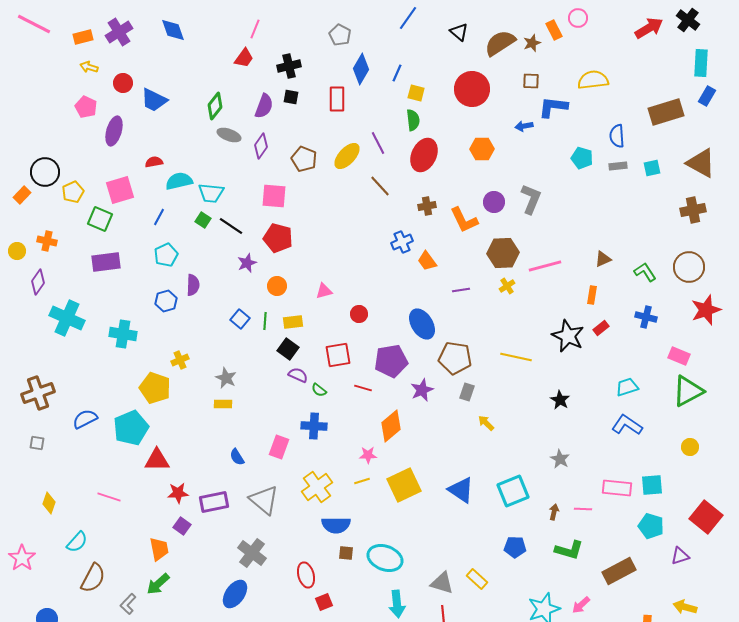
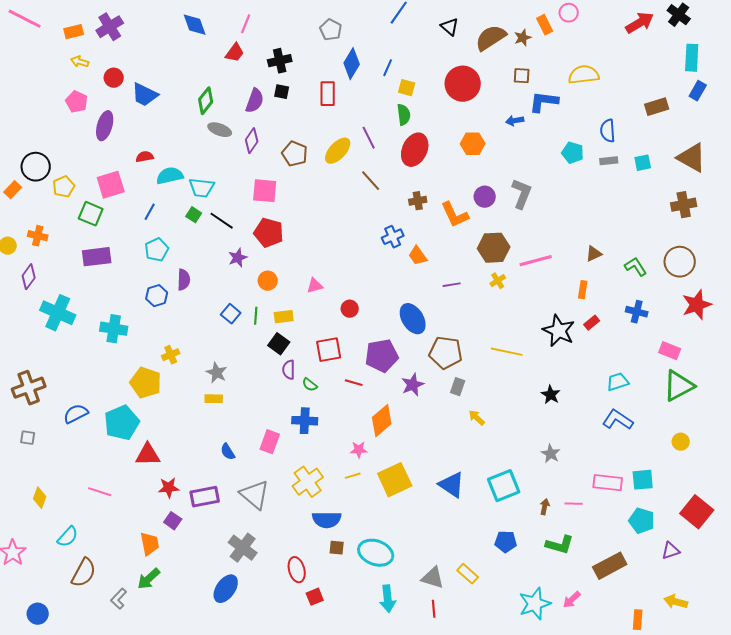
blue diamond: (173, 30) -> (195, 25), moved
brown rectangle: (666, 112) -> (657, 107), size x0.7
purple semicircle: (298, 375) -> (289, 370), turned -114

